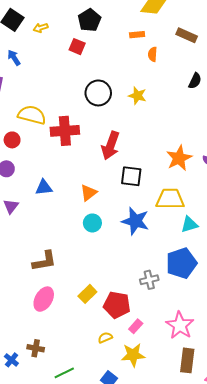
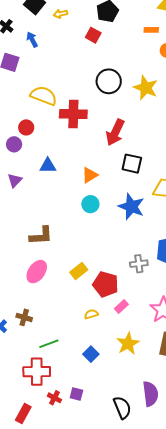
yellow star: (137, 96) -> (146, 88), size x1.4
red circle: (12, 140) -> (26, 127), moved
yellow star: (133, 355) -> (128, 344), moved, turned -30

